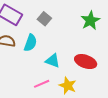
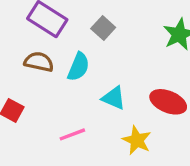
pink line: (42, 84) -> (72, 134), moved

